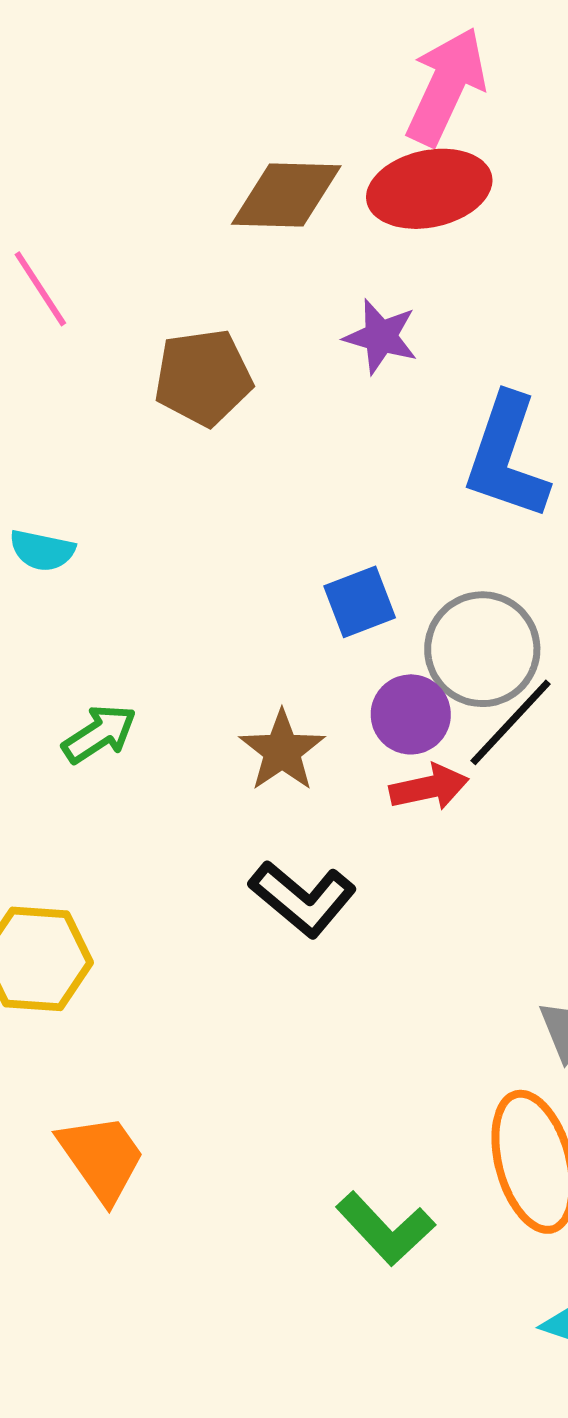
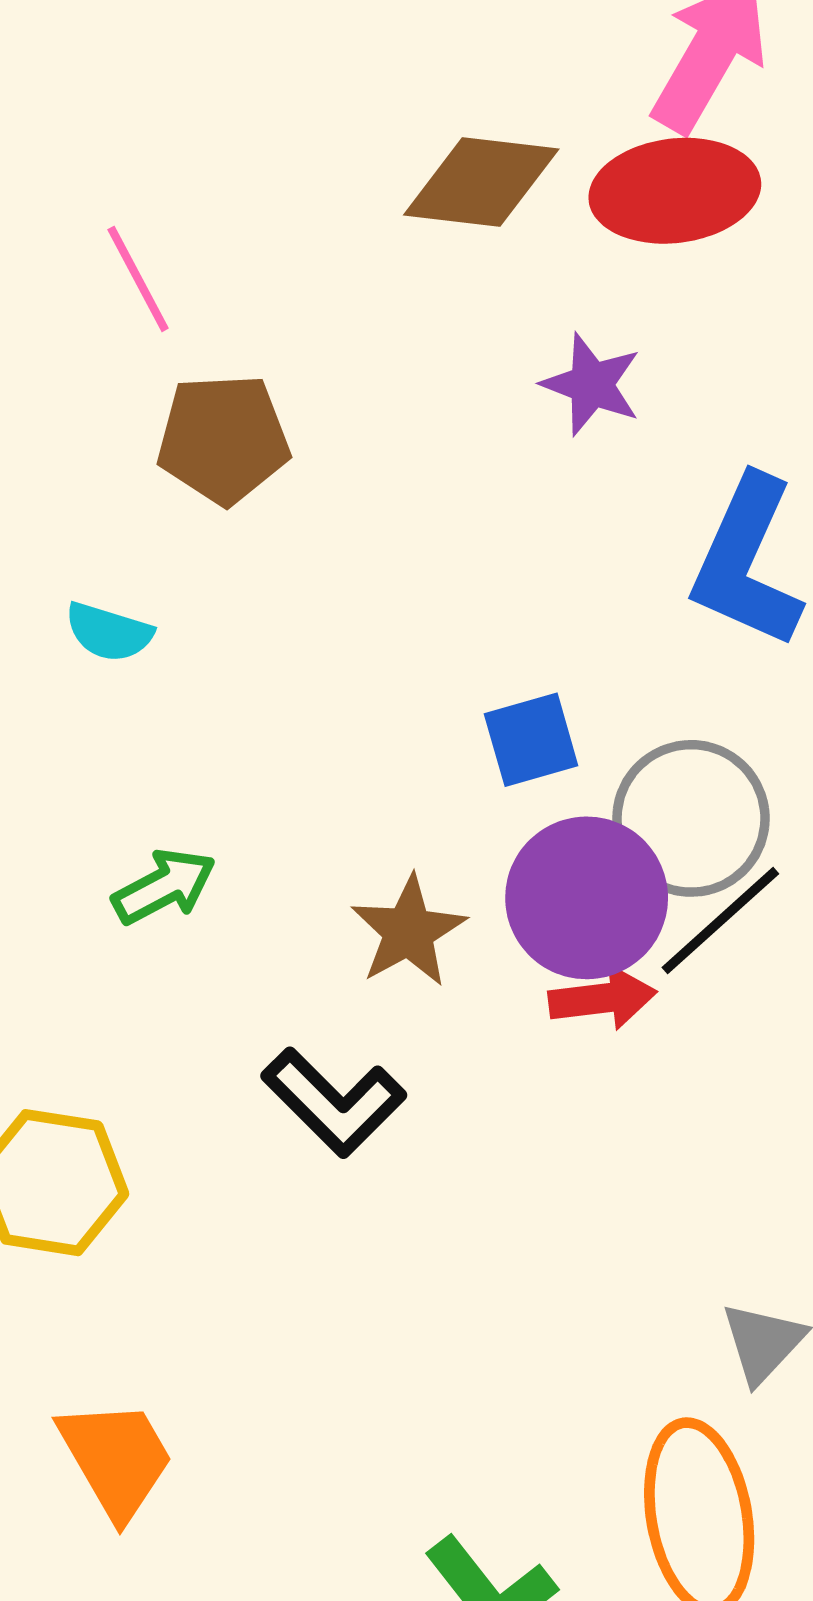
brown pentagon: (203, 377) -> (223, 439), moved
purple circle: (411, 714) -> (587, 898), size x1.5
black L-shape: (303, 899) -> (334, 1102), moved

